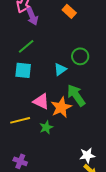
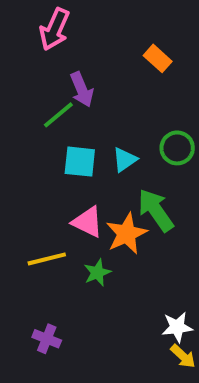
orange rectangle: (69, 11) -> (158, 58), moved
purple arrow: (32, 16) -> (82, 90), moved
green circle: (80, 56) -> (177, 148), moved
cyan square: (23, 70) -> (80, 162), moved

